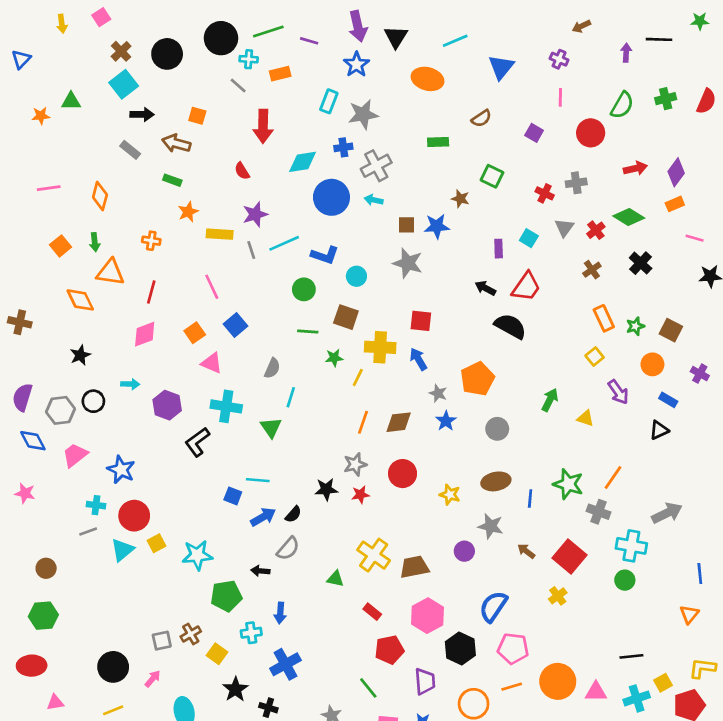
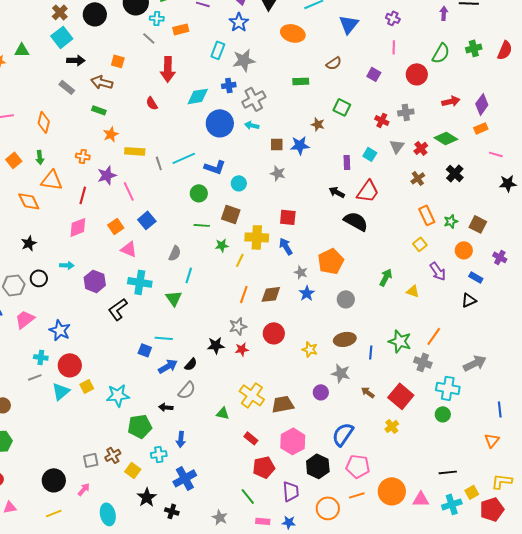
purple star: (255, 214) -> (107, 175), moved
gray star: (408, 263) -> (278, 173), size x0.7

